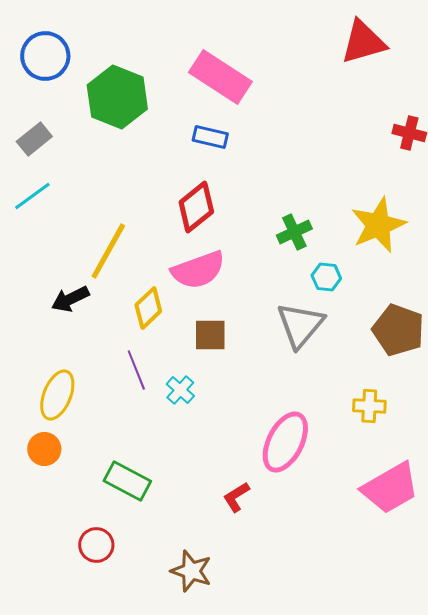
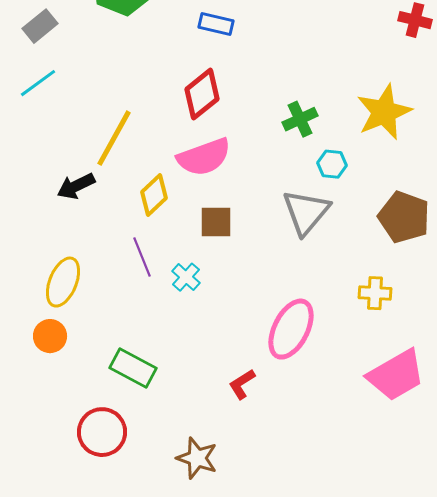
red circle: (96, 545) -> (102, 432), size x1.4

